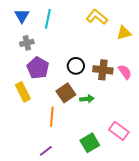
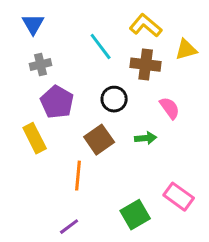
cyan line: (48, 19) -> (101, 47), moved, turned -48
brown cross: (103, 70) -> (146, 65), moved
pink semicircle: (125, 72) -> (170, 108), moved
green arrow: (87, 99) -> (146, 138), moved

